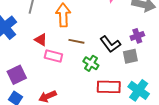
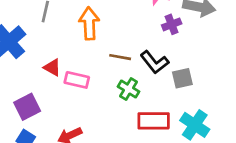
purple cross: (137, 36) -> (172, 24), moved
red triangle: (41, 40) -> (52, 68), moved
brown line: (76, 41) -> (120, 57), moved

